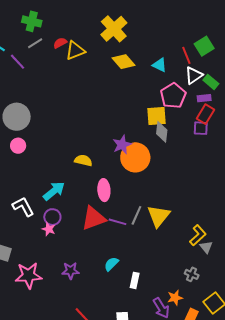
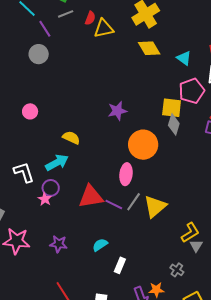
red semicircle: (60, 43) -> (90, 18), turned 128
gray circle: (17, 117) -> (39, 54), moved, size x0.7
purple star: (122, 145) -> (117, 111), moved
yellow semicircle: (83, 160) -> (71, 138), moved
pink ellipse: (104, 190) -> (126, 174), moved

